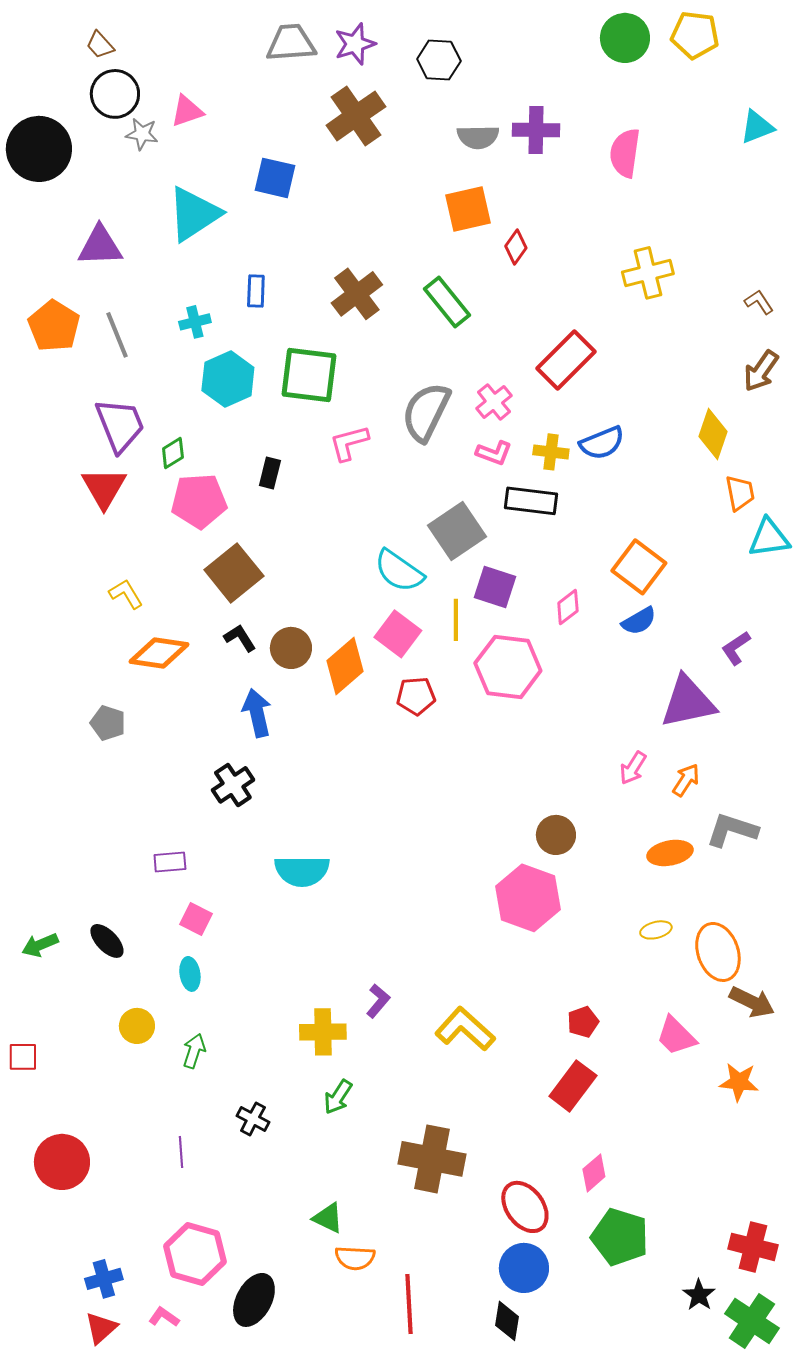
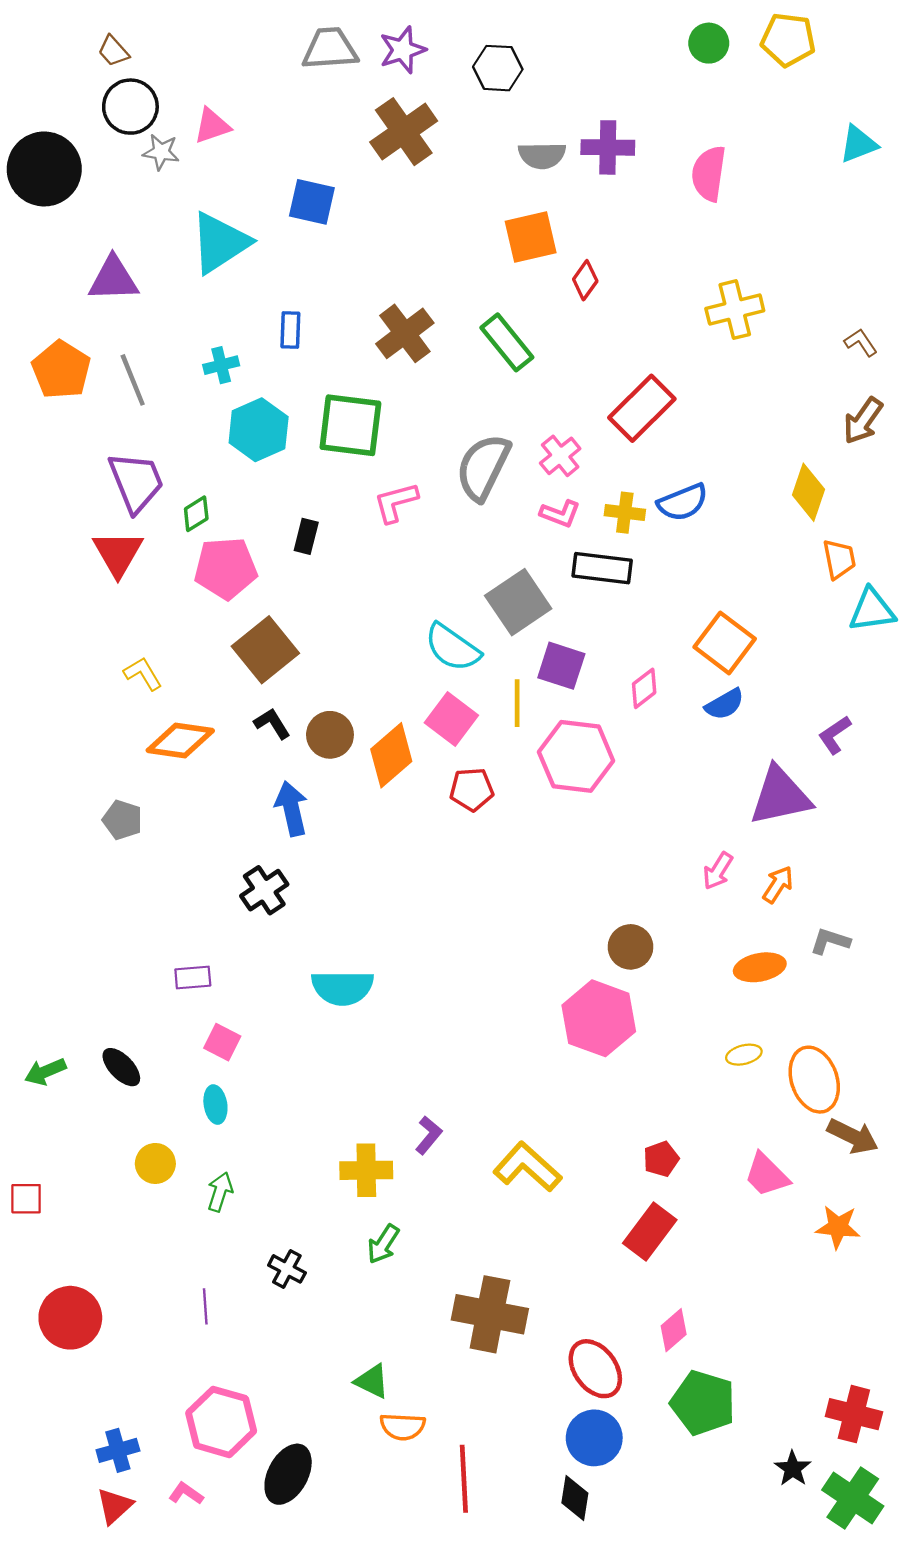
green circle: (625, 38) -> (709, 43), size x0.7
gray L-shape: (732, 830) -> (830, 941), size x0.7

